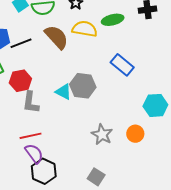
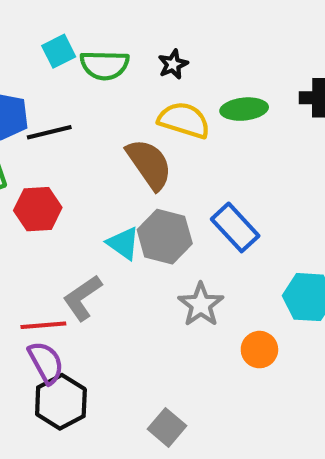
brown semicircle: (57, 37) -> (149, 164), moved
blue rectangle: (122, 65) -> (235, 227), moved
gray L-shape: (31, 102) -> (82, 298), moved, turned 40
gray star: (102, 134) -> (201, 305), moved

